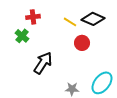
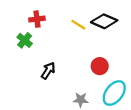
red circle: (82, 43) -> (100, 66), moved
black arrow: (43, 63) -> (48, 71), size x0.7

